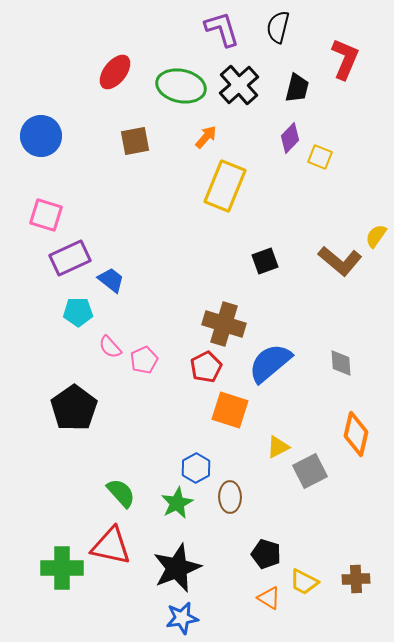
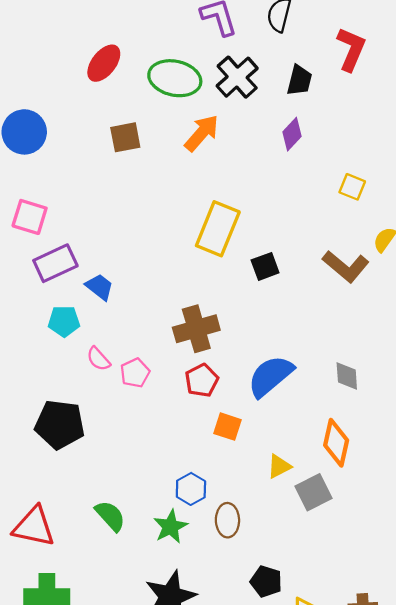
orange arrow: (206, 137) -> (202, 133), size x1.5
yellow square: (320, 157) -> (352, 187), moved
yellow rectangle: (225, 186) -> (218, 229), moved
brown cross: (224, 324) -> (196, 329), moved, turned -33
black pentagon: (74, 408) -> (60, 424), turned -30
orange square: (230, 410) -> (227, 427), size x0.7
orange diamond: (356, 434) -> (336, 443), moved
red triangle: (111, 546) -> (34, 527), moved

